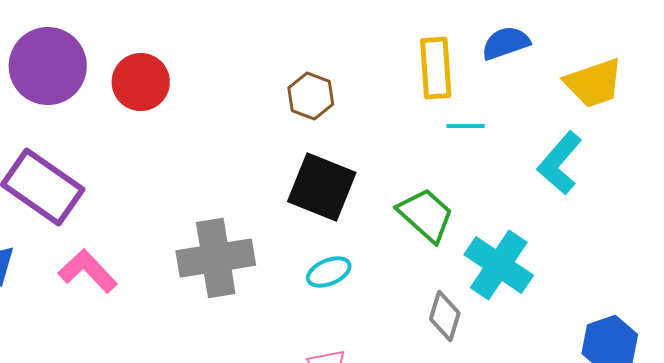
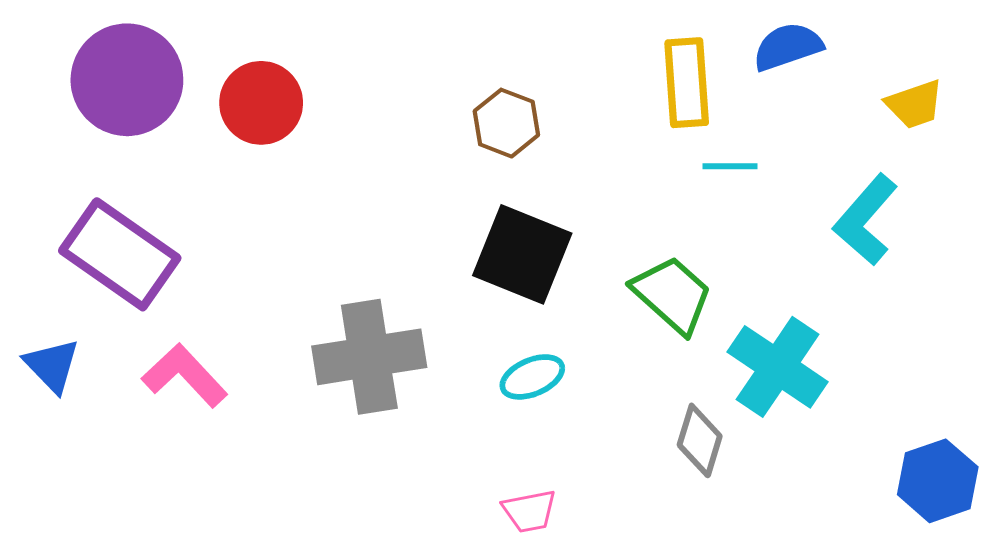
yellow trapezoid: (594, 83) -> (915, 104), size x0.7

